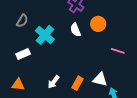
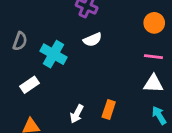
orange circle: (98, 24) -> (154, 23), moved
white semicircle: (76, 30) -> (93, 40), turned -80
white triangle: (100, 79) -> (153, 84), moved

